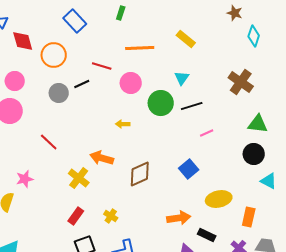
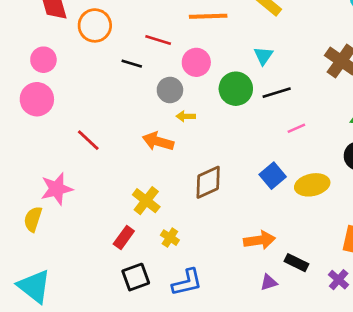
black line: (82, 84) -> (132, 64), turned 42
gray circle: (59, 93) -> (170, 90), moved
orange arrow: (102, 158) -> (158, 141), moved
yellow cross: (79, 178) -> (146, 201), moved
pink star: (25, 179) -> (57, 189), size x1.4
yellow ellipse: (219, 199) -> (312, 185), moved

